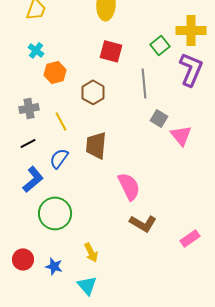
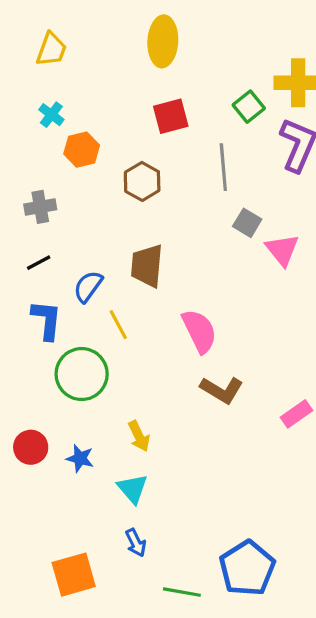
red square: (111, 51) -> (171, 116), turned -30
yellow line: (61, 121) -> (118, 325), moved
blue L-shape: (33, 179) -> (47, 320), turned -44

